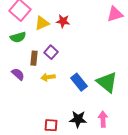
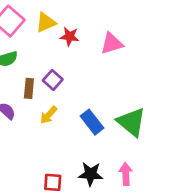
pink triangle: (115, 14) -> (112, 43), moved
yellow triangle: (42, 23) -> (46, 22), moved
yellow arrow: (48, 77) -> (49, 115), turned -40

